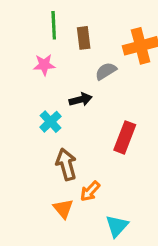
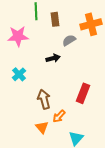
pink star: (44, 65) -> (18, 36), moved, size x1.5
cyan cross: (51, 122) -> (19, 74), moved
red rectangle: (125, 137) -> (83, 93), moved

